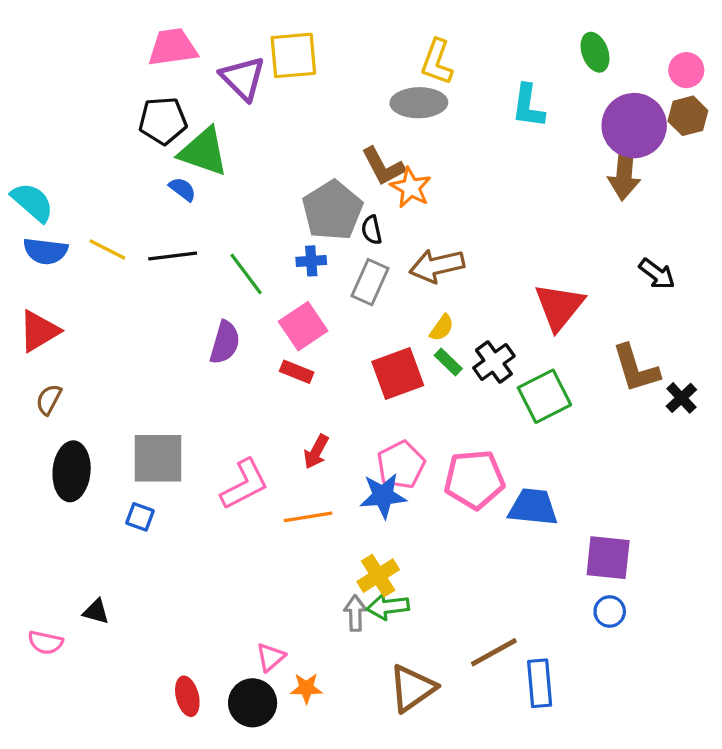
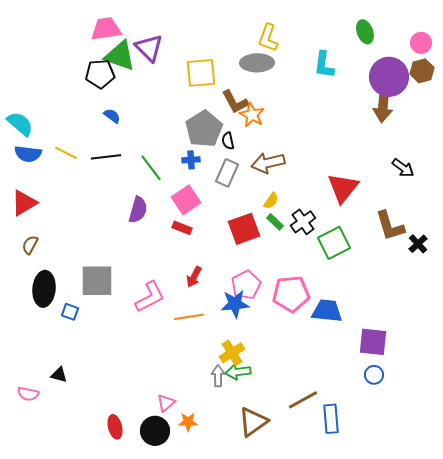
yellow square: (293, 55) -> (201, 73), moved
green triangle: (204, 152) -> (120, 56), moved
blue square: (140, 517) -> (70, 312), moved

